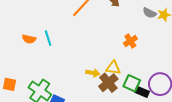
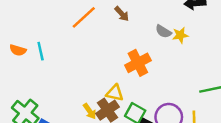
orange cross: (130, 41) -> (138, 63), size x1.5
yellow arrow: (93, 73) -> (90, 111), moved, turned 40

